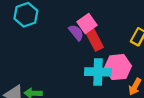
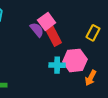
cyan cross: (98, 72) -> (57, 65), size x0.7

